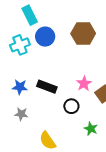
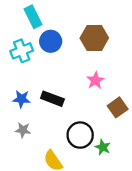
pink star: (84, 83) -> (95, 80), moved
black circle: (71, 106) -> (80, 135), moved, size x1.5

